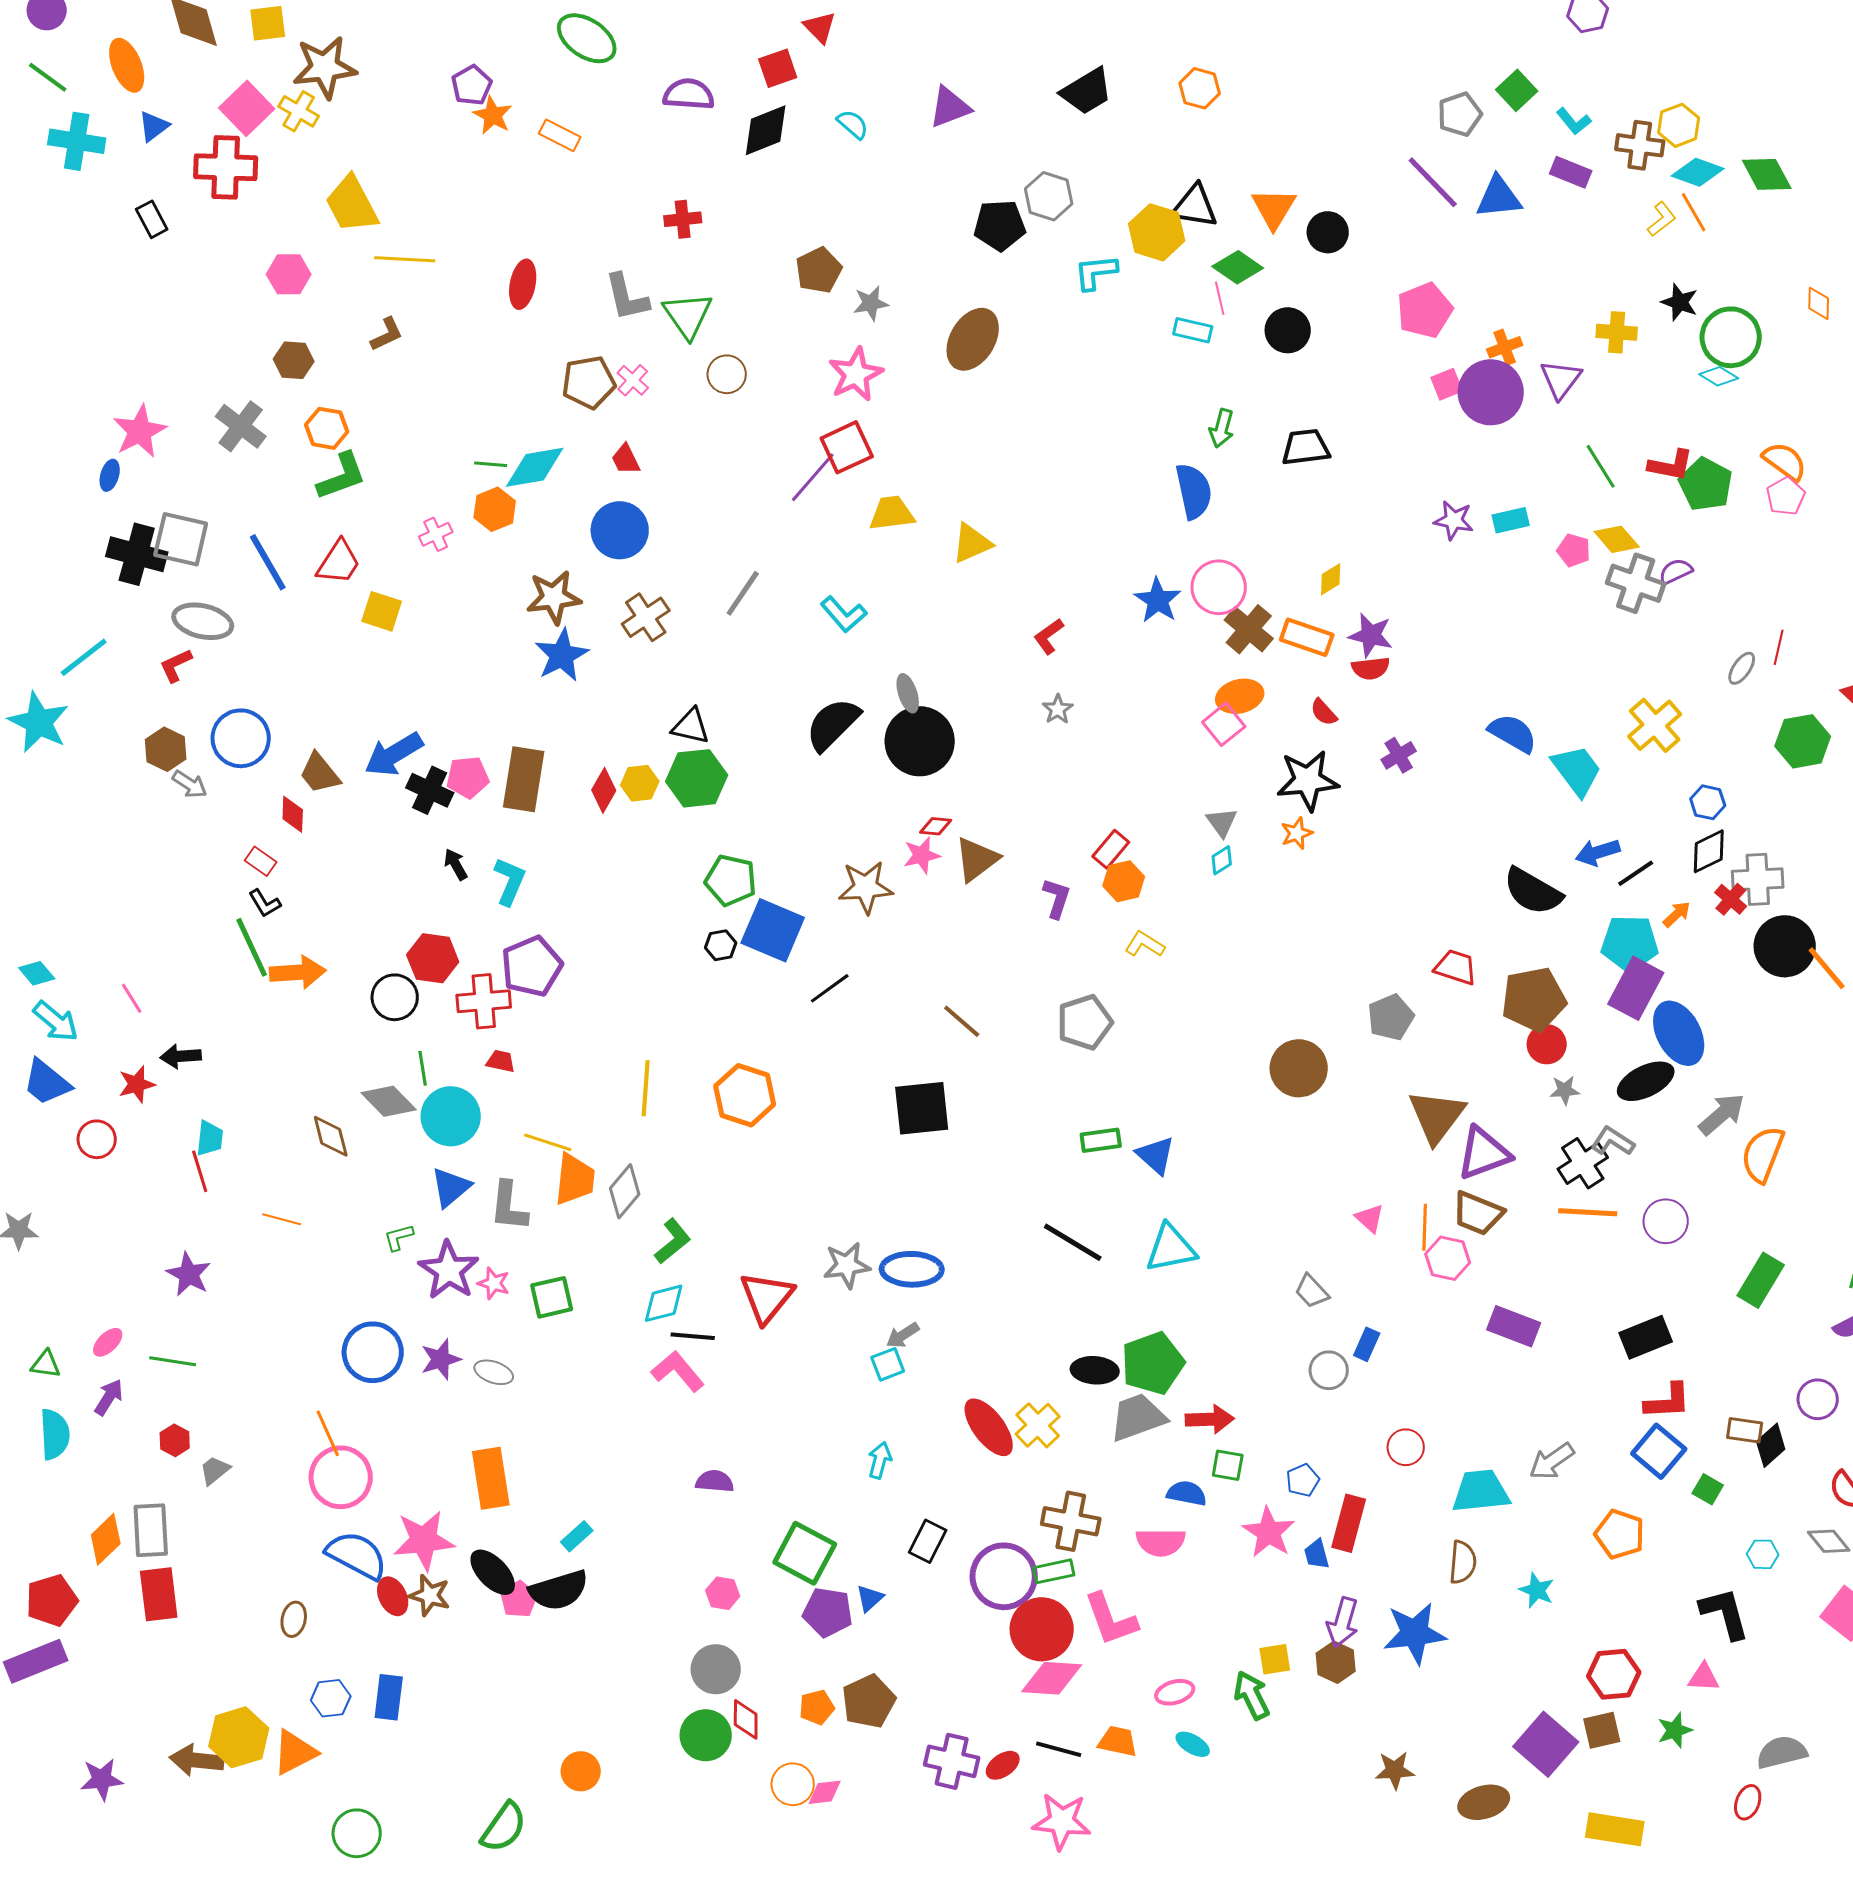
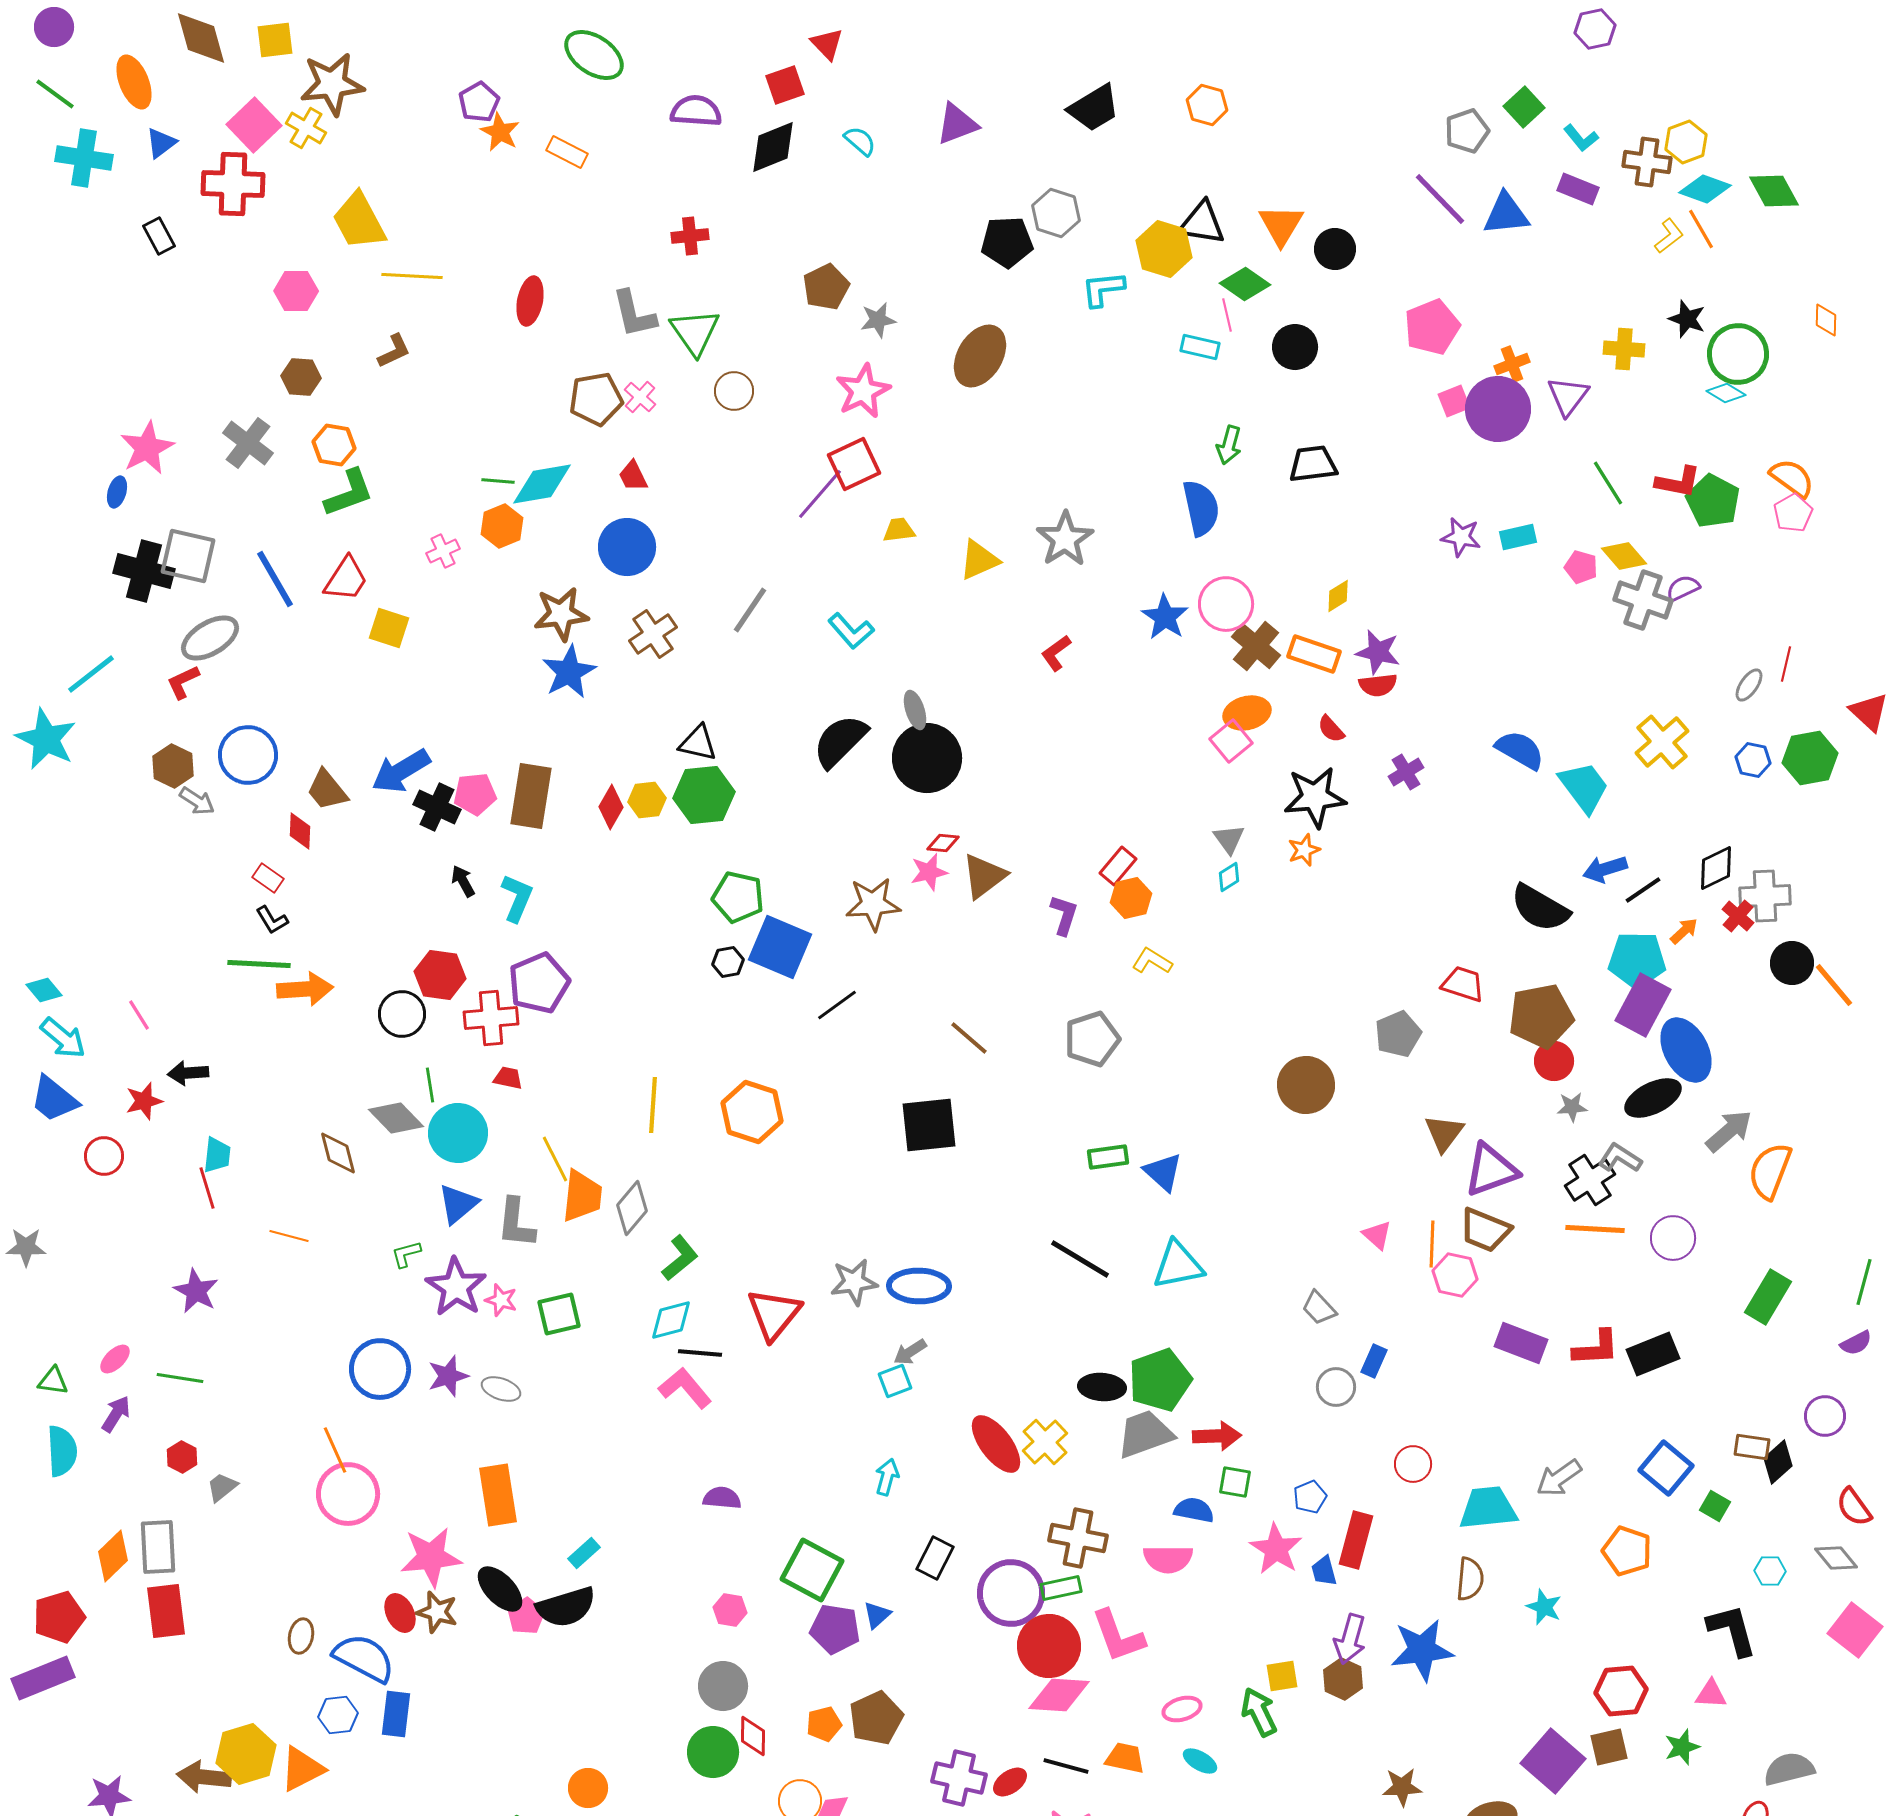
yellow trapezoid: (892, 513) -> (899, 530), size x0.7
gray ellipse: (203, 621) -> (210, 638), turned -44
gray star: (1058, 709) -> (1065, 539), moved, size x1.8
blue hexagon: (1708, 802) -> (1753, 760), moved
black circle: (1785, 946) -> (1792, 963), size x0.7
green line: (252, 947) -> (259, 964), turned -62
brown triangle: (1437, 1116) -> (1444, 1133), size x0.7
yellow line: (548, 1142) -> (555, 1159), turned 45
red L-shape: (1668, 1401) -> (1596, 1348), moved
blue semicircle: (357, 1555) -> (364, 1658), moved

